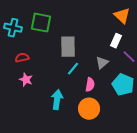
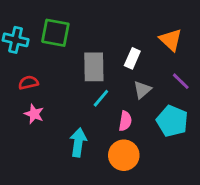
orange triangle: (122, 16) -> (171, 40), moved
white rectangle: (116, 41) -> (132, 58), moved

